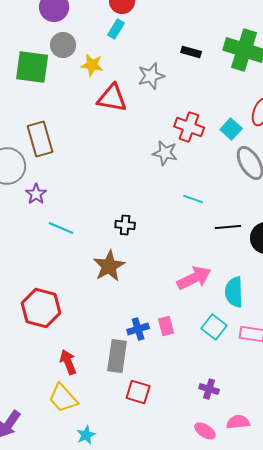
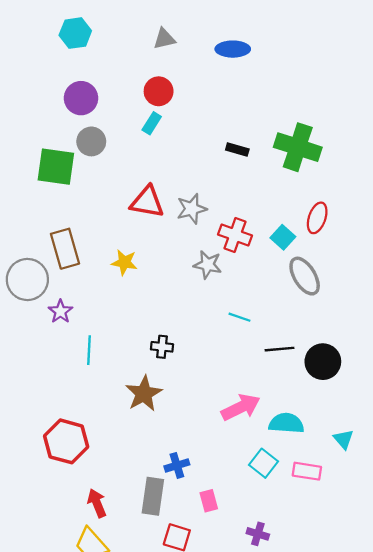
yellow star: (92, 65) -> (124, 262), moved
gray star: (151, 76) -> (192, 209), moved
cyan line: (61, 228) -> (89, 350), turned 70
cyan semicircle: (234, 292) -> (286, 423), turned 96
pink rectangle: (166, 326) -> (209, 501), moved

